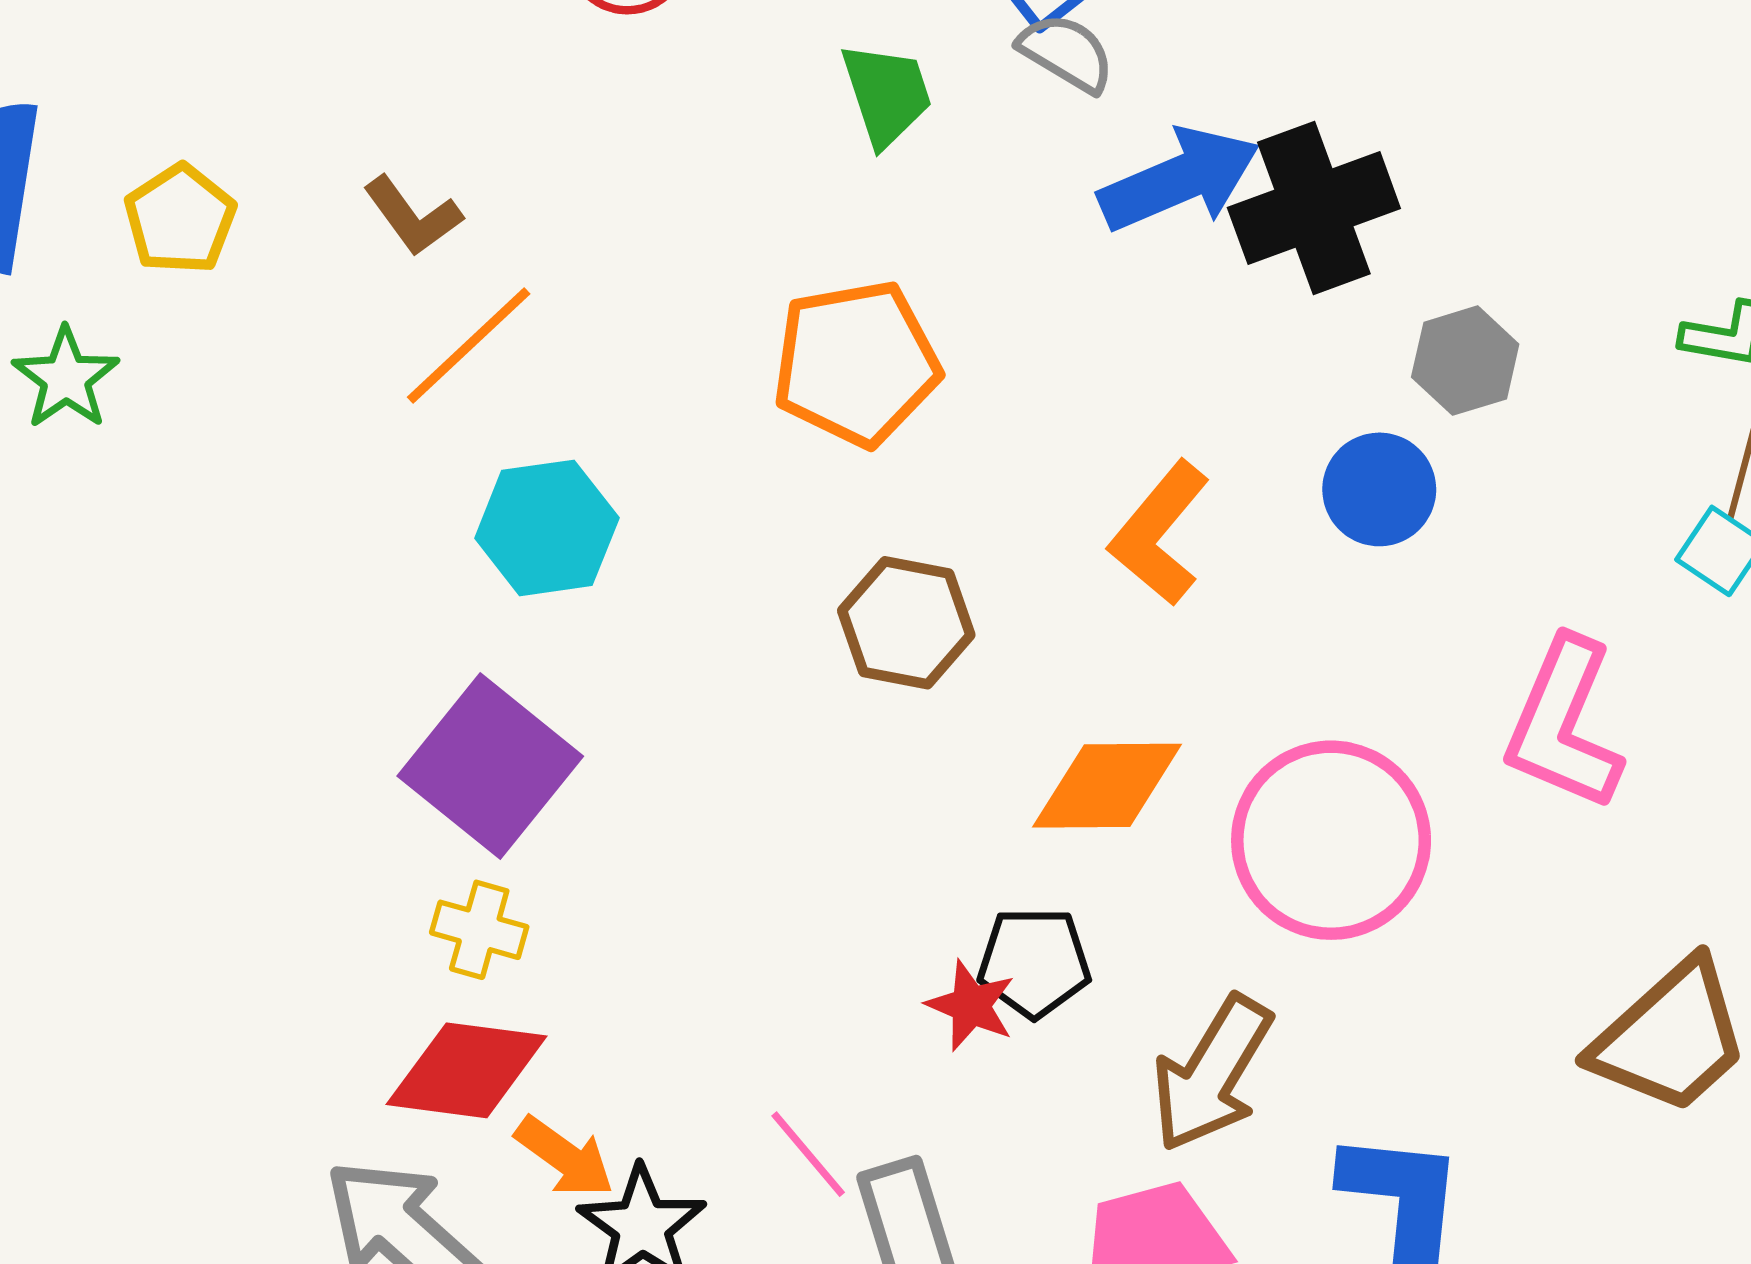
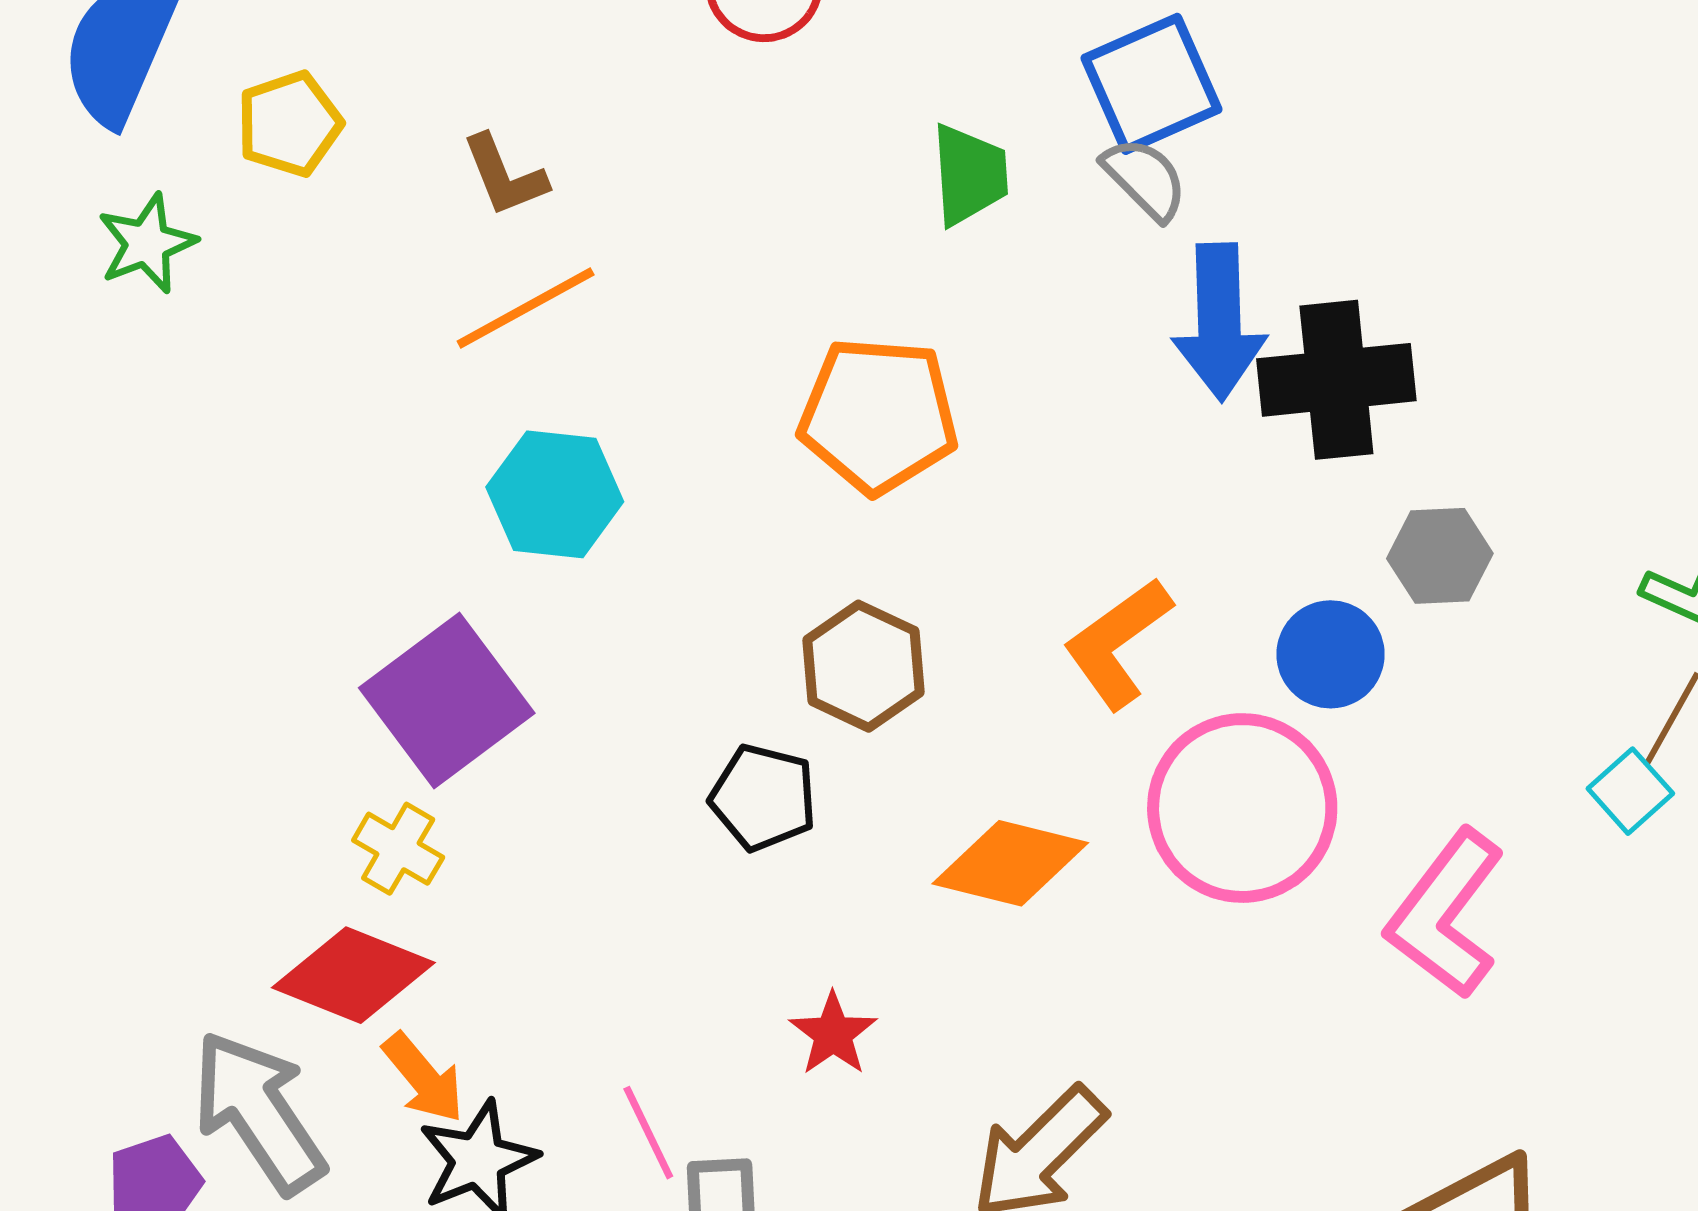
blue arrow: (1179, 179) -> (1219, 322), turned 97
pink circle: (1331, 840) -> (1242, 808), moved
black pentagon: (1034, 962) -> (763, 798), moved

